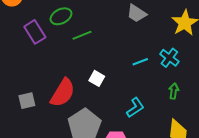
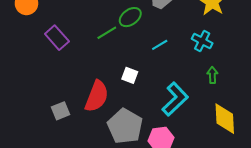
green ellipse: (61, 16) -> (130, 17), moved
cyan line: (140, 62) -> (160, 45), moved
cyan L-shape: (135, 108) -> (175, 99), size x1.5

